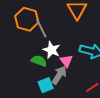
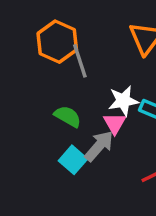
white star: (52, 50) -> (123, 101), moved, turned 30
cyan square: (46, 85) -> (73, 160), turned -35

